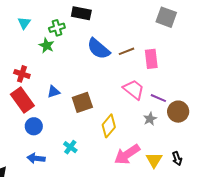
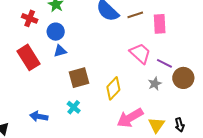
red cross: (22, 74) -> (30, 18), moved
brown square: (82, 102) -> (79, 78), moved
blue circle: (34, 126) -> (56, 32), moved

